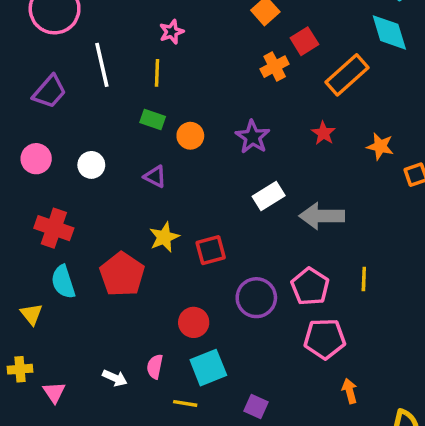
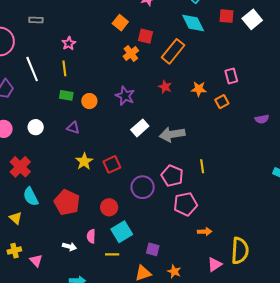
red square: (304, 41) -> (145, 36), turned -35
red cross: (54, 228) -> (20, 167), turned 35
red pentagon: (122, 274) -> (67, 202), moved
orange arrow: (350, 391) -> (205, 232), turned 112

